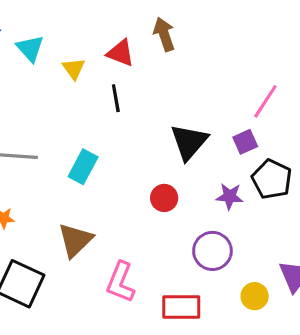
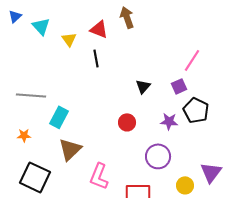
black triangle: (189, 142) -> (143, 86), size x0.6
cyan rectangle: (83, 167) -> (59, 117), moved

